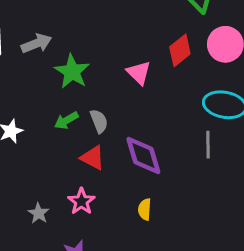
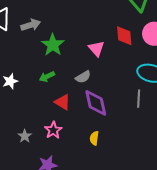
red diamond: (180, 50) -> (124, 36), turned -60
gray semicircle: (99, 121) -> (83, 77), moved, turned 77

